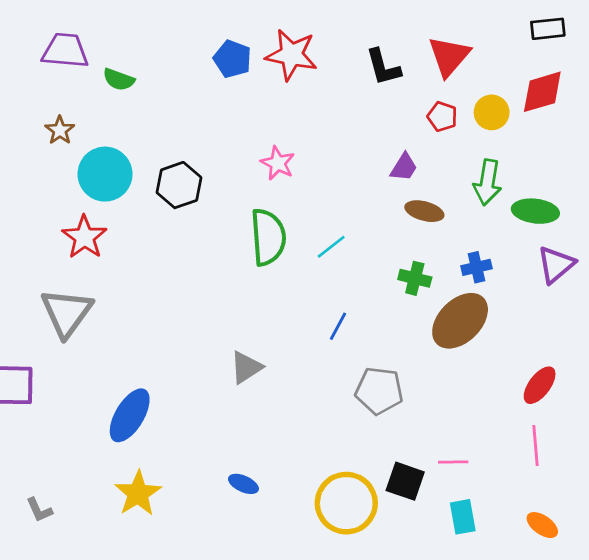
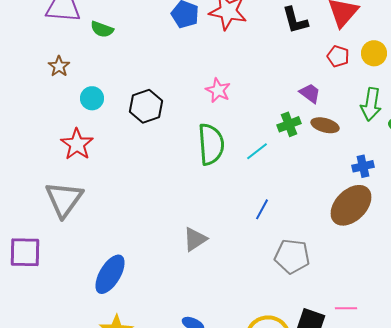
purple trapezoid: (404, 167) -> (310, 93), turned -85
cyan circle: (105, 174) -> (92, 98), size x0.6
green cross: (415, 278) -> (289, 124), moved, turned -35

